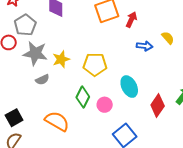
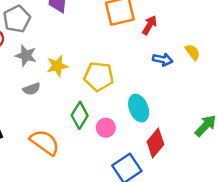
gray star: (35, 53) -> (26, 55), size x0.7
red diamond: (158, 105) -> (155, 143), moved

